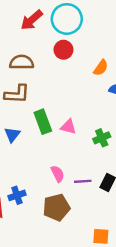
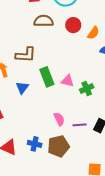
red circle: (63, 50) -> (73, 25), moved
brown semicircle: (22, 62) -> (44, 21), moved
green cross: (102, 138) -> (87, 89), moved
blue cross: (17, 195) -> (35, 144), moved, turned 32

